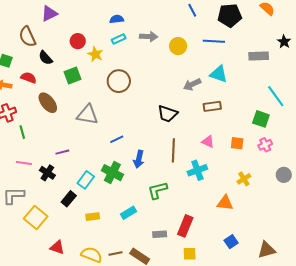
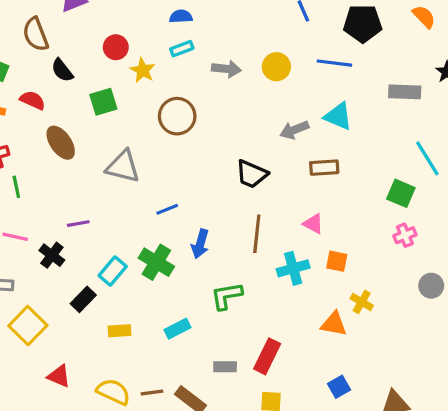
gray arrow: (149, 37) -> (226, 69), moved
orange square: (237, 143) -> (337, 261), moved
yellow cross: (244, 179) -> (362, 302), moved, turned -32

